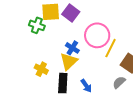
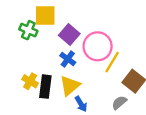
purple square: (71, 13) -> (69, 34), moved
yellow triangle: (69, 61) -> (70, 86), moved
black rectangle: (63, 83) -> (45, 87), moved

